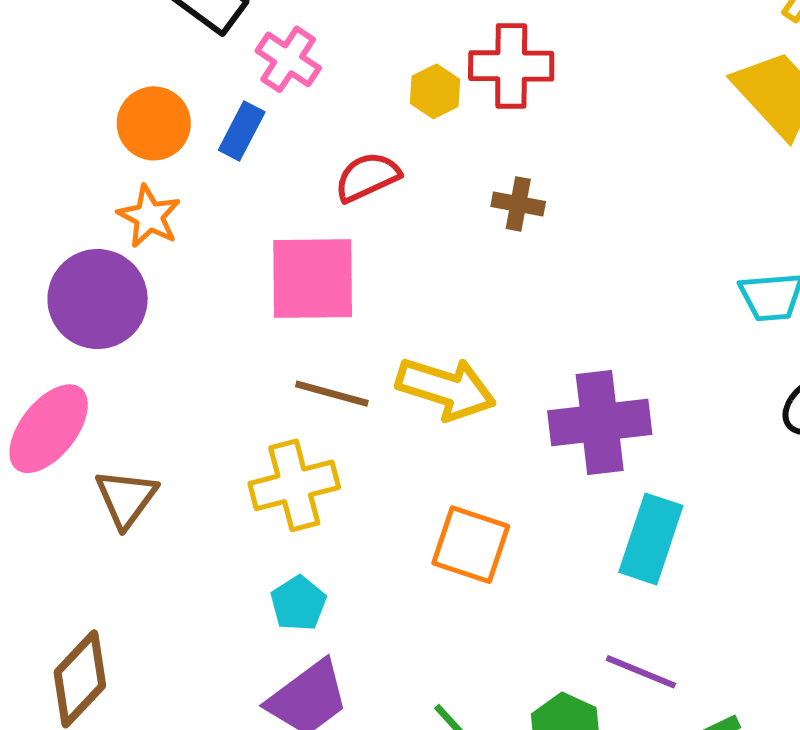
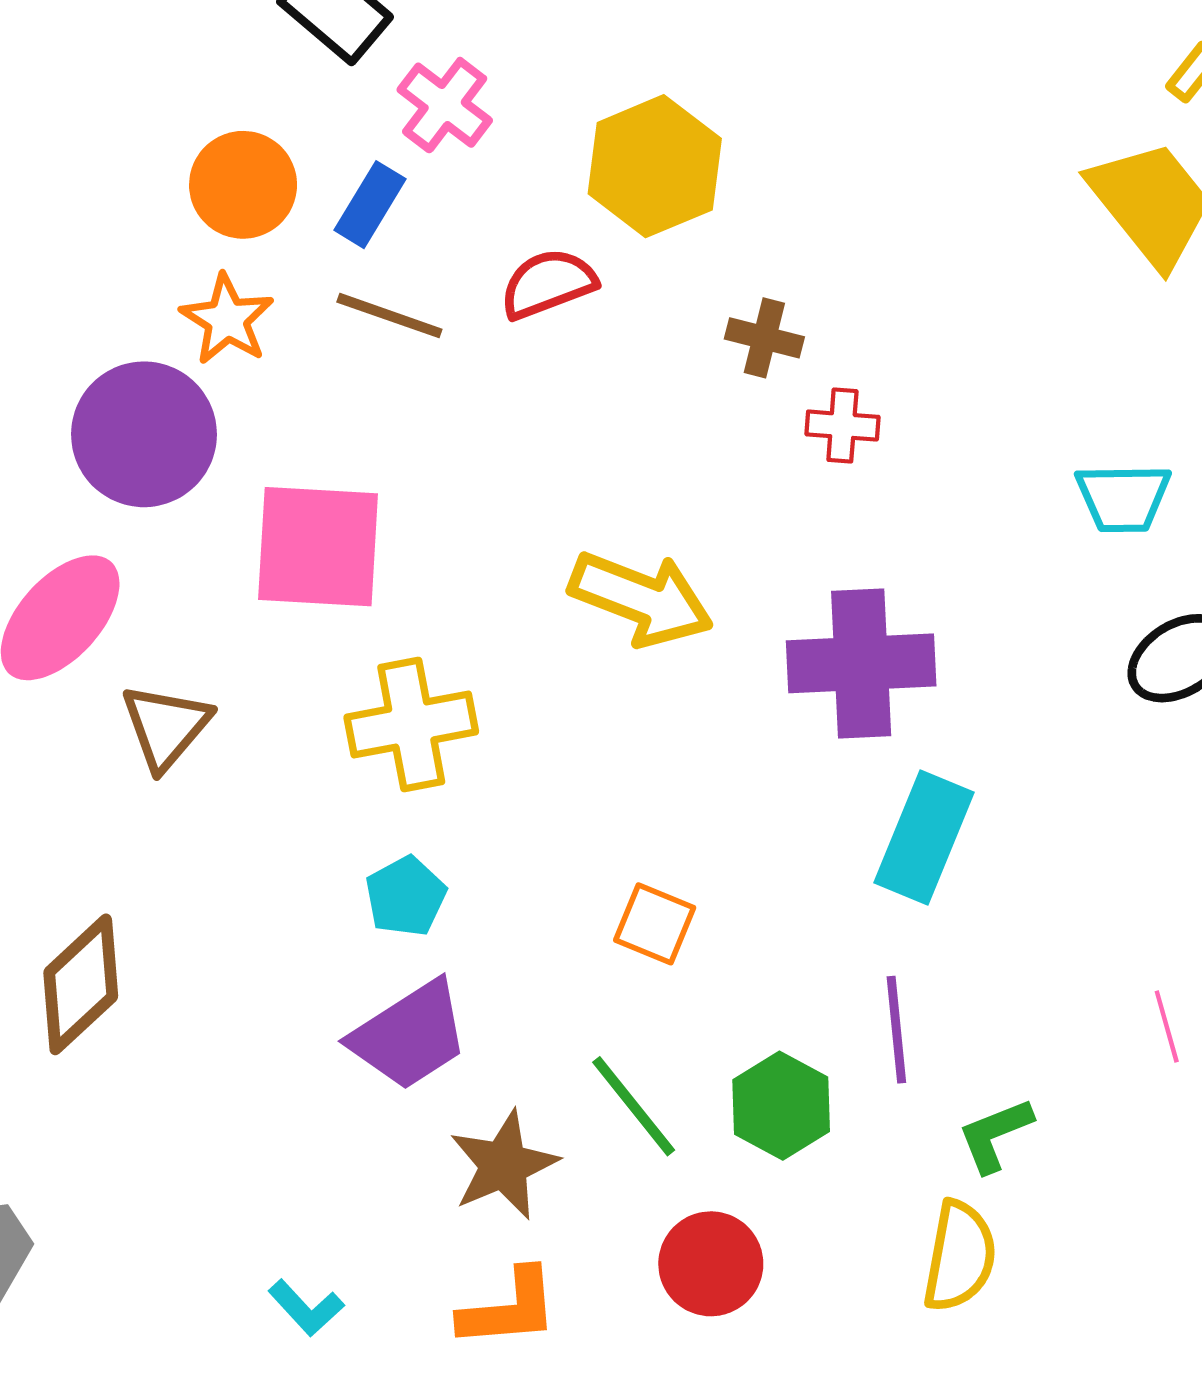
red cross: (511, 66) -> (842, 426), moved, size x0.6
yellow hexagon: (435, 91) -> (655, 166), size x1.8
pink square: (313, 279) -> (318, 547), moved
brown line: (332, 394) -> (389, 316), moved
orange square: (471, 545) -> (655, 924), moved, size x0.7
purple line: (641, 672) -> (896, 1030), turned 58

